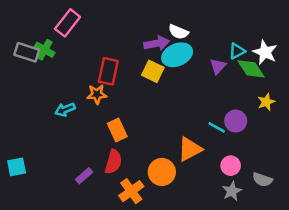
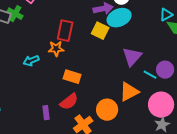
purple triangle: (218, 66) -> (132, 57), moved, size x1.5
orange rectangle: (117, 130) -> (72, 77), turned -48
red semicircle: (113, 162) -> (69, 102), turned 36
pink circle: (231, 166) -> (161, 105), size x1.6
purple rectangle: (84, 176) -> (46, 113), turned -56

